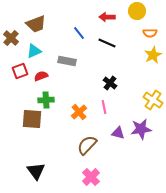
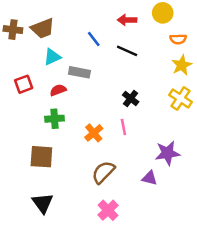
brown cross: (11, 38) -> (13, 30), moved, turned -35
cyan triangle: (34, 51) -> (52, 57), moved
red semicircle: (41, 76) -> (58, 90), moved
yellow cross: (153, 100) -> (181, 98), moved
brown square: (32, 119) -> (41, 157), moved
purple triangle: (118, 133) -> (150, 178), moved

